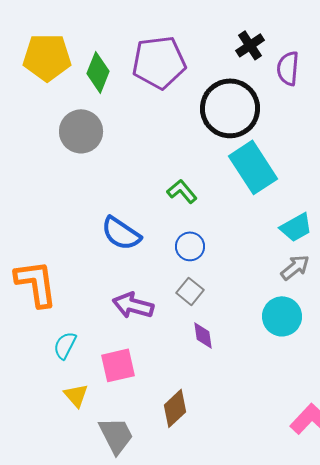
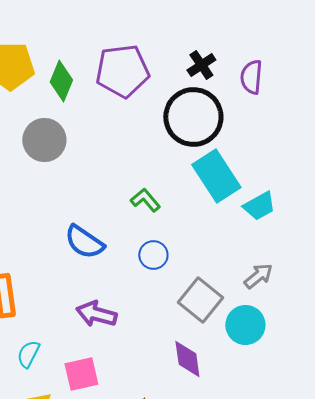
black cross: (250, 45) -> (201, 65), moved
cyan trapezoid: (296, 227) -> (259, 206), moved
gray square: (190, 291) -> (200, 300), moved, size x1.6
purple diamond: (203, 335) -> (187, 359), moved, size x1.4

